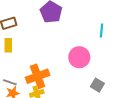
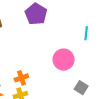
orange cross: (38, 76) -> (21, 78), size x0.6

